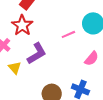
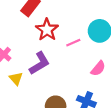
red star: (22, 25) -> (47, 30), moved

